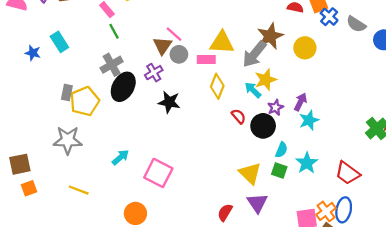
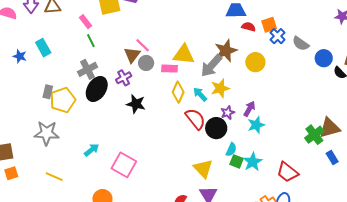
cyan arrow: (253, 90) -> (200, 94), moved
red semicircle: (239, 116) -> (195, 119), size x1.6
green square: (279, 171) -> (237, 161), moved

